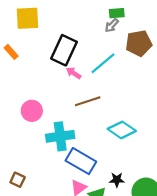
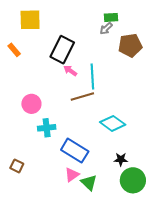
cyan line: (103, 63) -> (92, 77), moved, turned -55
cyan cross: (60, 136) -> (47, 128), moved, size x0.7
black star: (117, 180) -> (121, 159), moved

